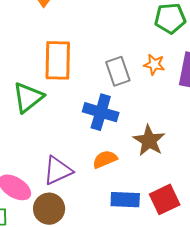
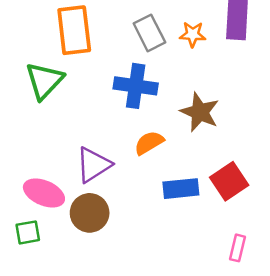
orange star: (154, 64) -> (193, 34), moved

